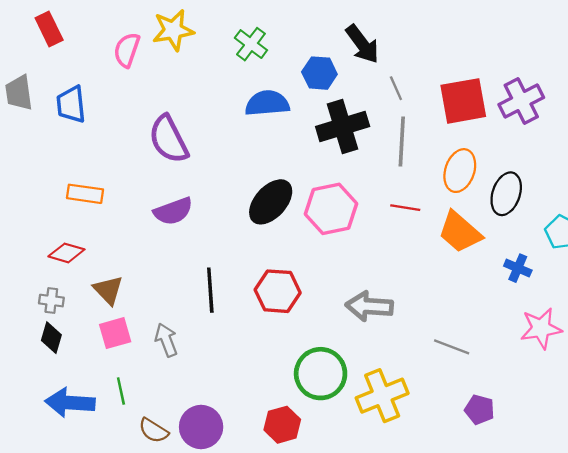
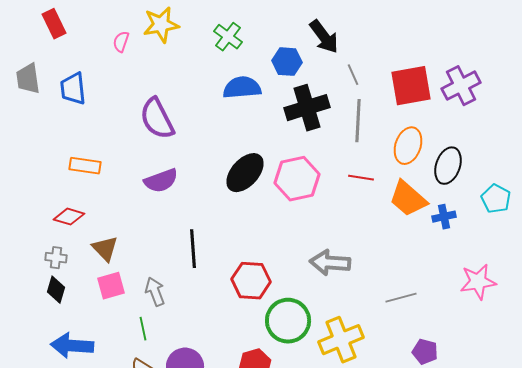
pink semicircle: (127, 50) -> (121, 42), size x0.7
blue cross: (518, 268) -> (444, 217), moved, turned -35
red hexagon: (278, 291) -> (251, 281), moved
gray line: (452, 347) -> (401, 298), turned -36
green line: (121, 391) -> (143, 329), moved

